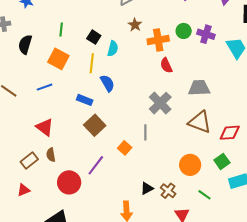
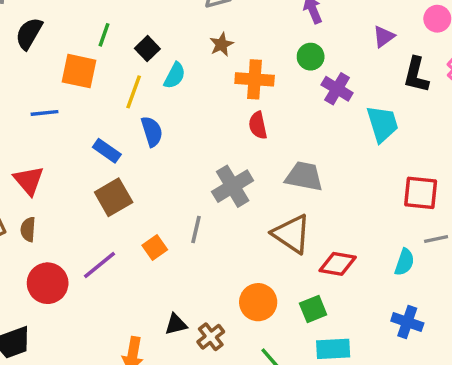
green line: (61, 30) -> (104, 35), moved
green circle: (184, 31) -> (311, 57), moved
orange square: (58, 59) -> (79, 71), turned -30

